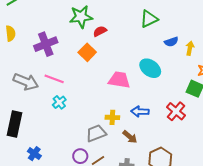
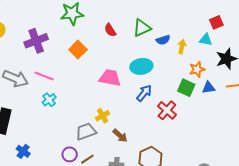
green triangle: (149, 19) -> (142, 28), moved
red semicircle: (100, 31) -> (110, 30), moved, turned -96
cyan ellipse: (150, 68) -> (141, 66), turned -45
blue arrow: (140, 112) -> (144, 93), moved, turned 126
yellow cross: (112, 117) -> (103, 116), turned -32

